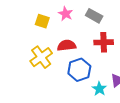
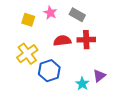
red semicircle: (67, 45) -> (62, 41), moved
blue hexagon: (79, 70) -> (49, 71), moved

